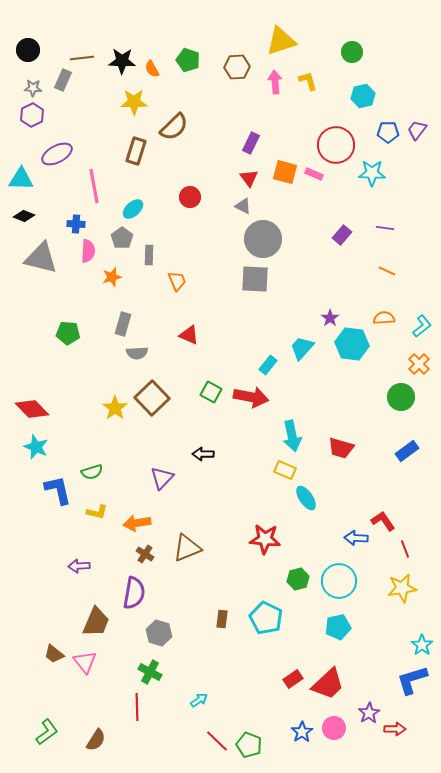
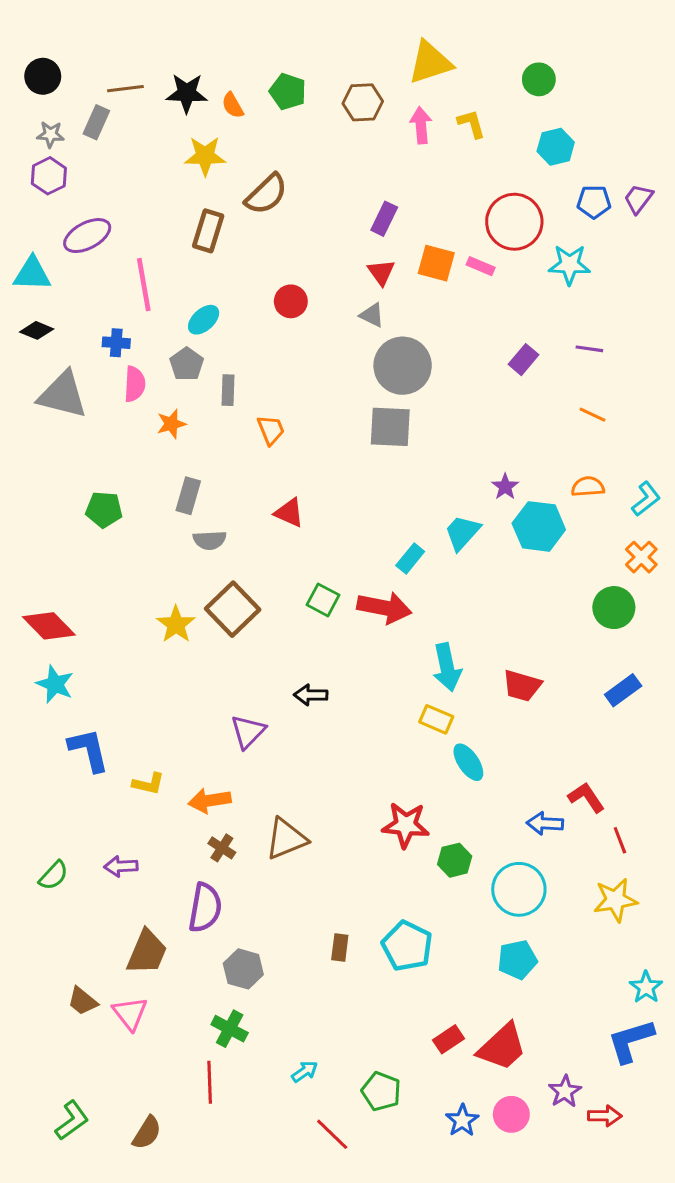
green semicircle: (92, 472) -> (53, 876), moved, turned -30
green hexagon: (298, 579) -> (455, 860), moved
green pentagon: (249, 745) -> (381, 1091), moved

